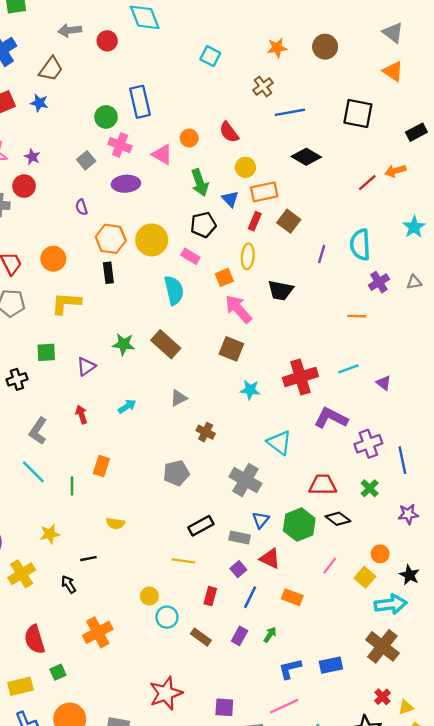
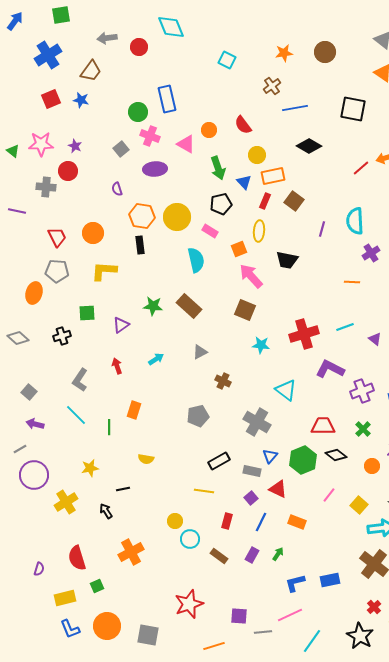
orange circle: (380, 554) -> (372, 466), moved

